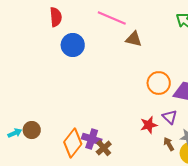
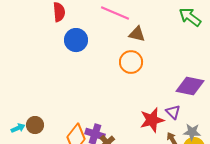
orange circle: (159, 83) -> (131, 62), moved
red star: (149, 125) -> (152, 120), size x1.4

